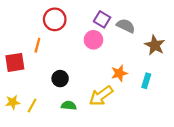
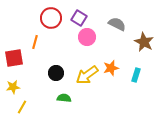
purple square: (102, 19) -> (79, 18), moved
yellow arrow: (101, 96) -> (87, 75), moved
yellow star: (13, 102) -> (13, 87), moved
yellow line: (32, 105) -> (22, 107), moved

